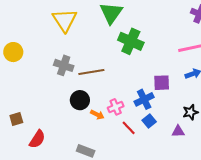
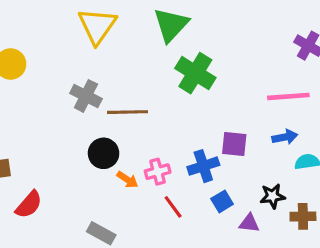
blue square: (149, 121) -> (222, 201), moved

